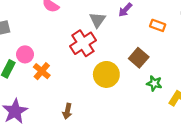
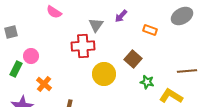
red cross: (83, 43) -> (83, 46), turned 30
orange cross: (42, 71) -> (44, 84), moved

